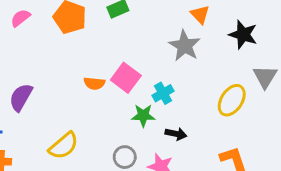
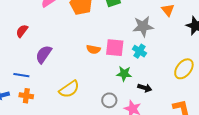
gray star: (185, 46) -> (143, 26), moved, turned 30
pink square: (126, 78) -> (115, 48), turned -36
cyan cross: (163, 93) -> (139, 51), moved, turned -32

